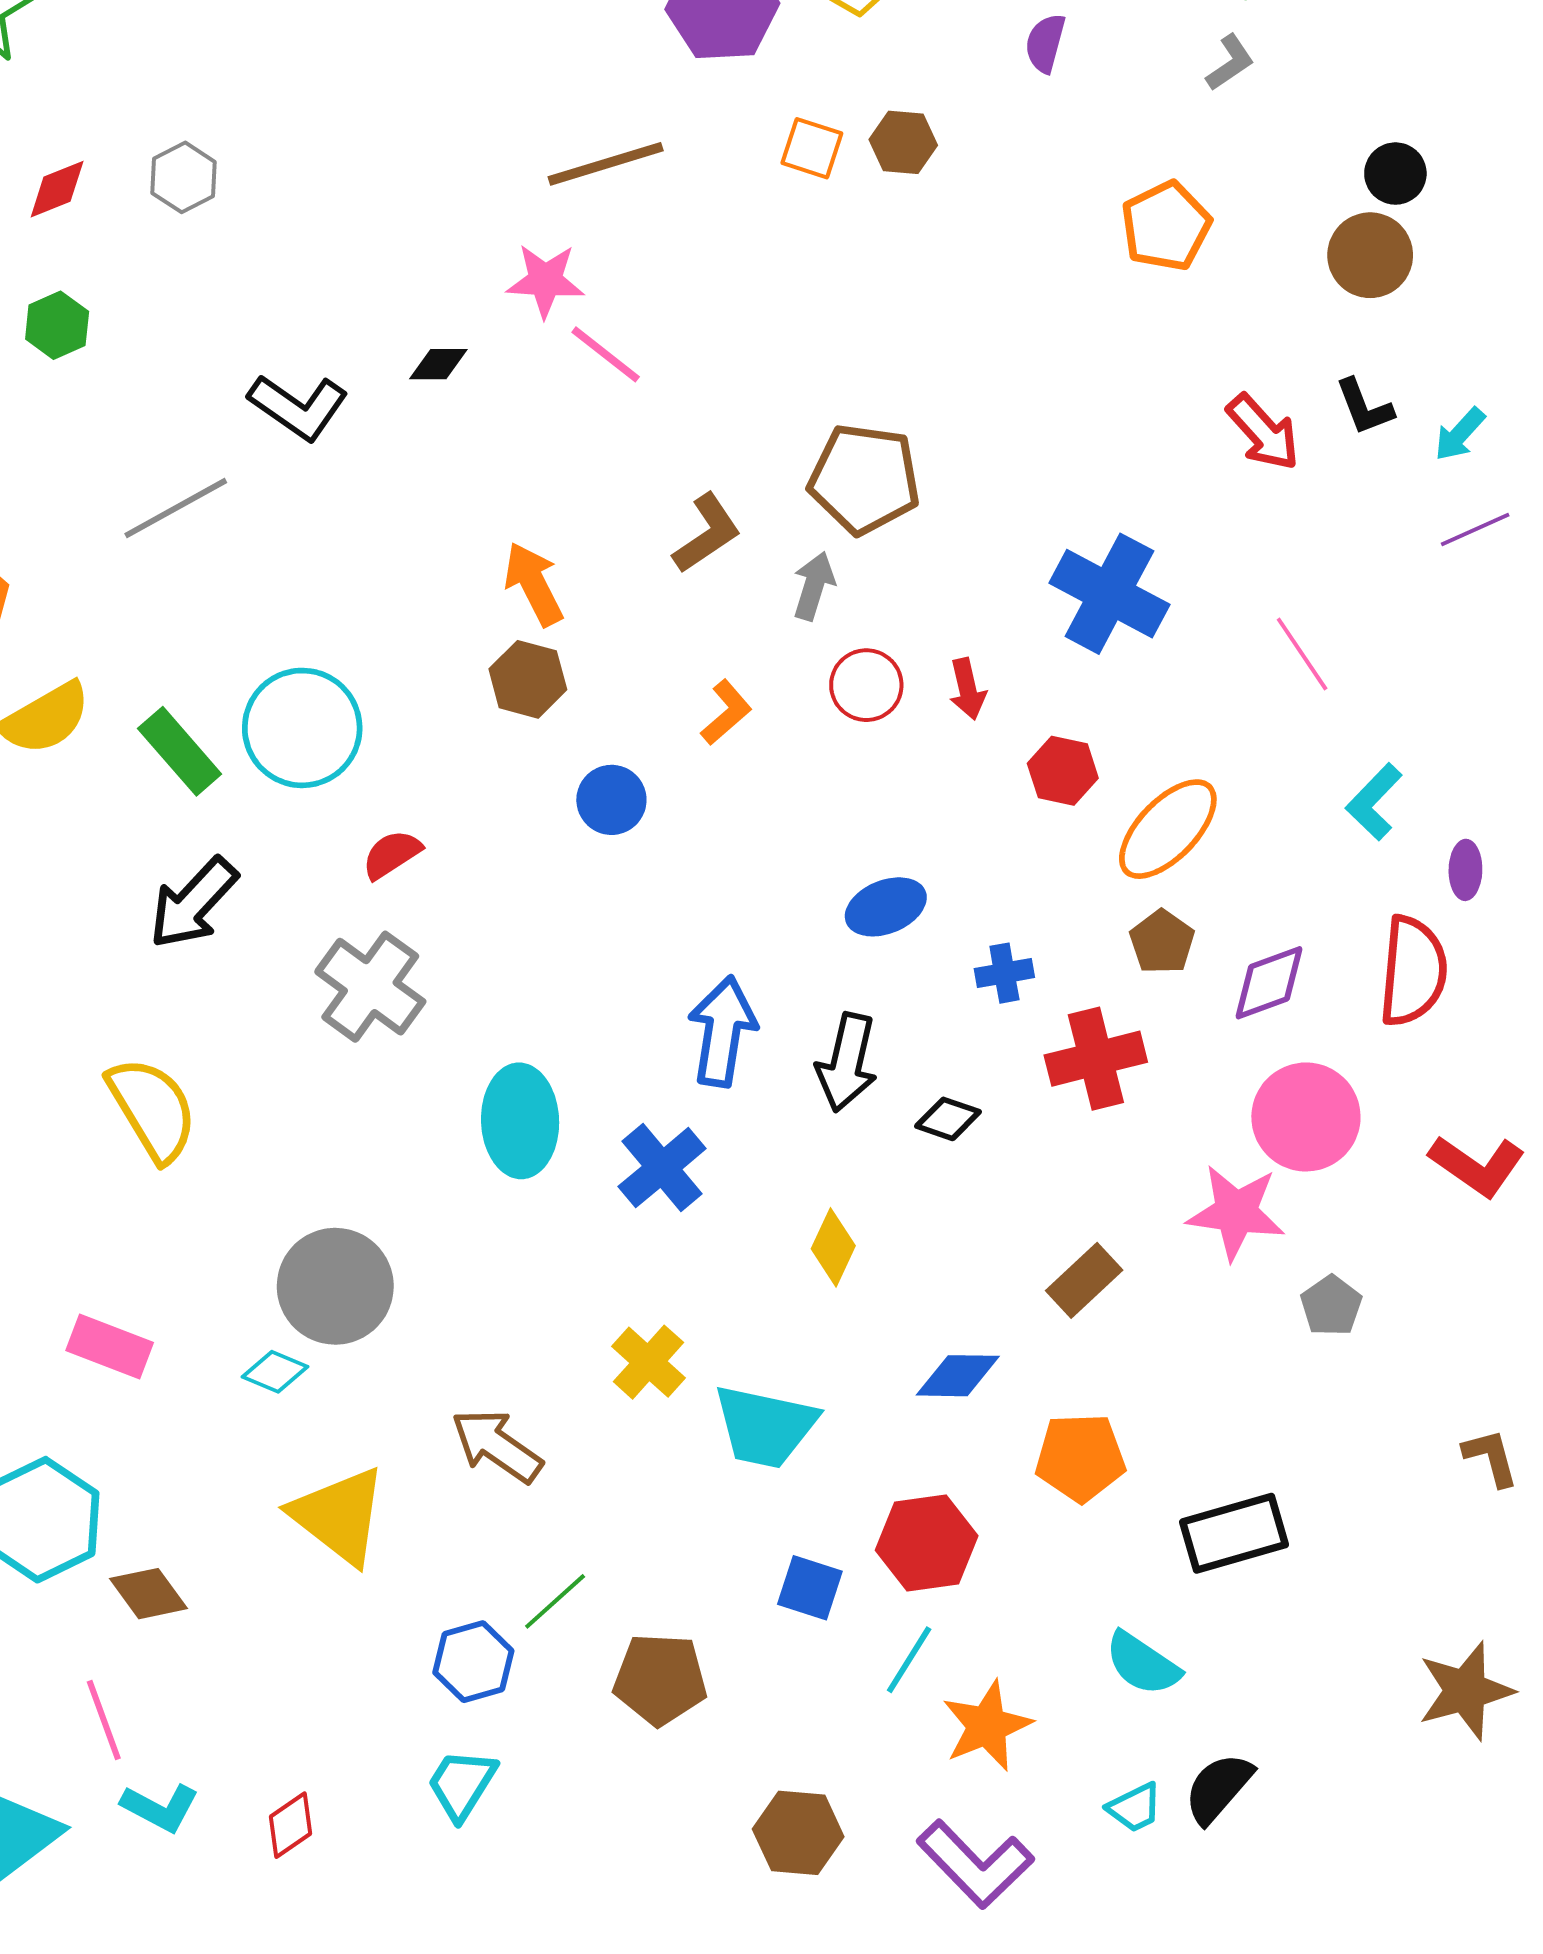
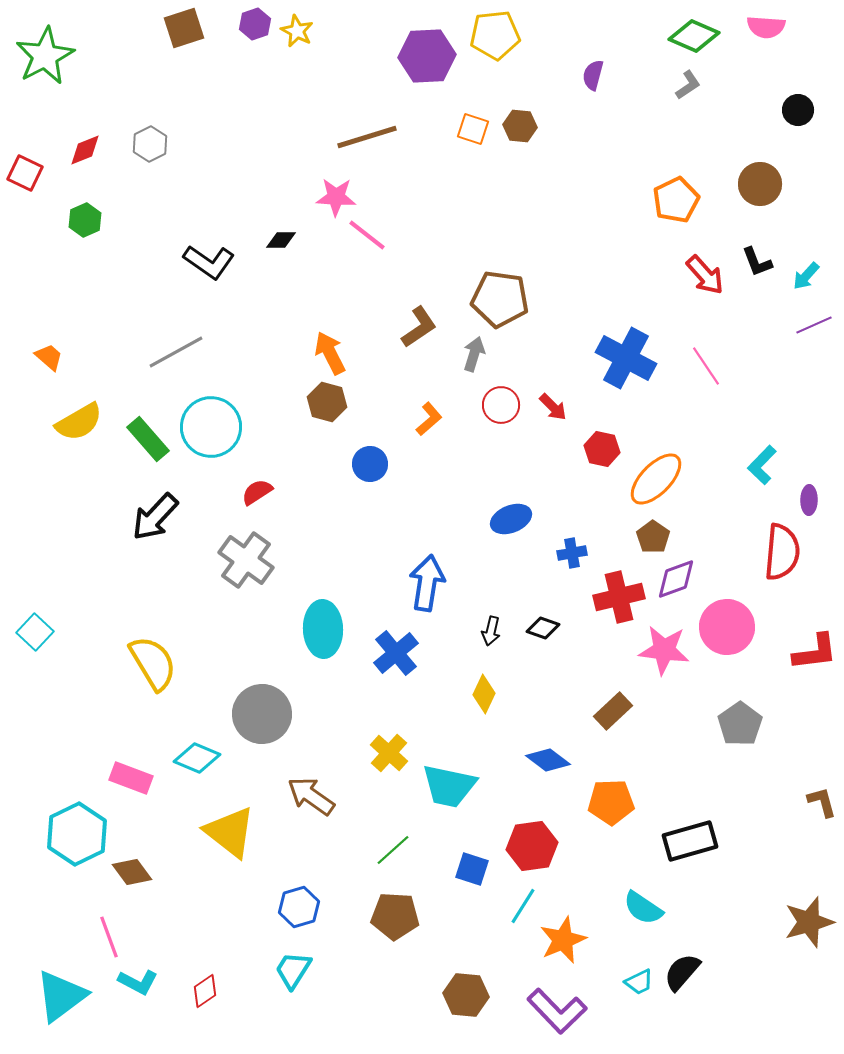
black circle: (1395, 174) -> (798, 110), moved
orange pentagon: (1166, 226) -> (676, 200), moved
gray line: (176, 508) -> (176, 352), moved
pink line: (1302, 654) -> (706, 366), moved
red arrow: (967, 689) -> (553, 407), turned -32
purple diamond: (1269, 983) -> (676, 579), moved
black arrow: (847, 1063) -> (491, 631), moved, size x0.6
yellow semicircle: (152, 1109) -> (153, 663), moved
red L-shape: (1477, 1166) -> (815, 652), turned -42
pink star: (1236, 1212) -> (664, 650), moved
gray circle: (335, 1286) -> (262, 714), moved
gray pentagon: (1331, 1306) -> (740, 724), size x1.4
pink rectangle: (110, 1347) -> (131, 778), moved
cyan diamond: (275, 1372) -> (197, 758), size x1.4
blue diamond: (958, 1376) -> (548, 760), turned 36
green line: (555, 1601) -> (393, 850), moved

